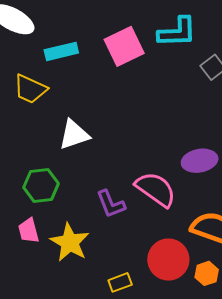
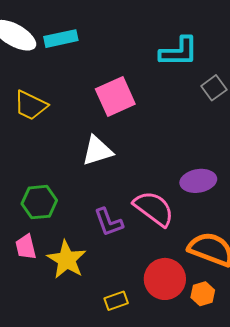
pink square: (124, 46) -> (115, 97), moved
cyan rectangle: (61, 51) -> (61, 39), moved
white triangle: (74, 135) -> (97, 151), moved

